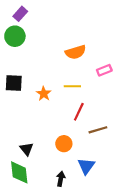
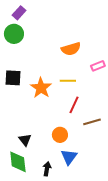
orange star: (44, 94) -> (41, 88), size x1.5
blue triangle: (86, 166) -> (69, 157), moved
black arrow: (61, 179) -> (47, 169), moved

